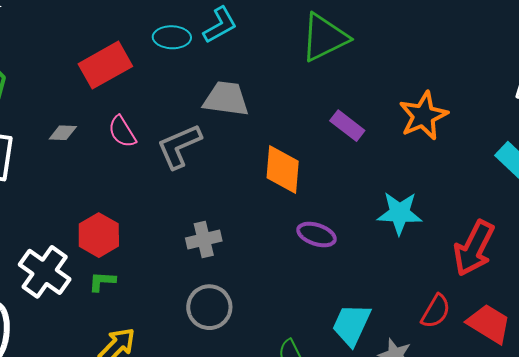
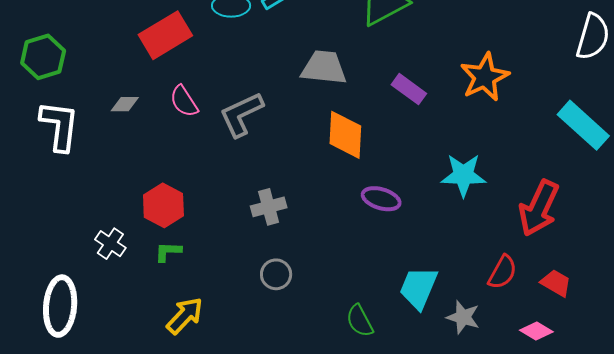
gray trapezoid: (226, 99) -> (324, 68), moved
white cross: (45, 272) -> (110, 244), size x0.6
gray circle: (209, 307) -> (276, 274), size x0.7
red trapezoid: (489, 324) -> (556, 283), size x0.7

